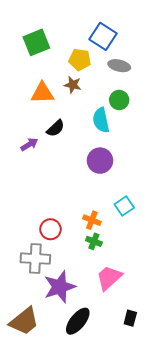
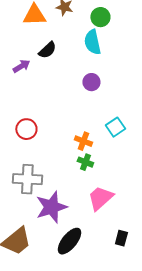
green circle: (119, 100) -> (100, 17), moved
purple circle: (100, 161) -> (91, 82), size x0.7
red circle: (50, 229) -> (26, 129), moved

